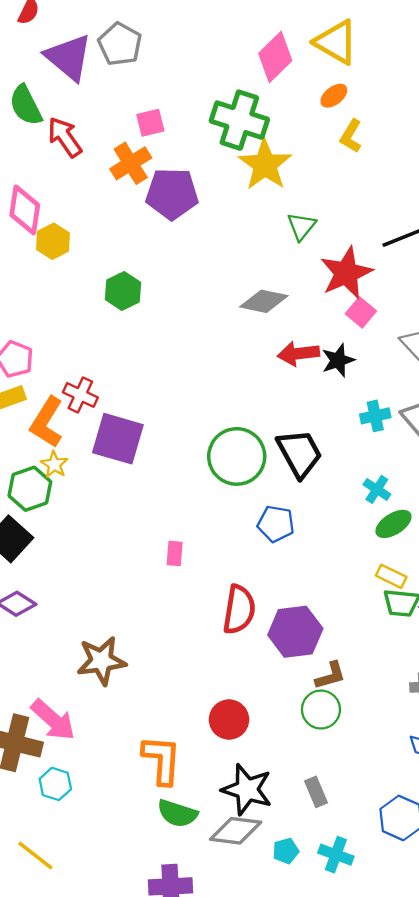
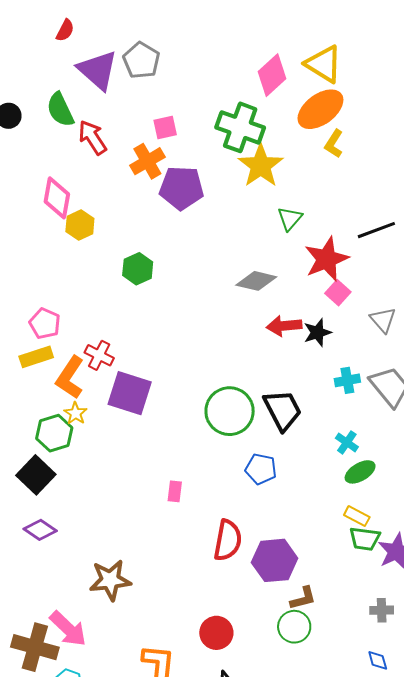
orange ellipse: (334, 96) -> (320, 109), size x2.0

